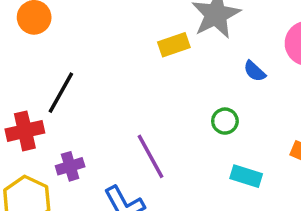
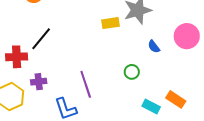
cyan rectangle: (246, 176) -> (151, 107), moved

